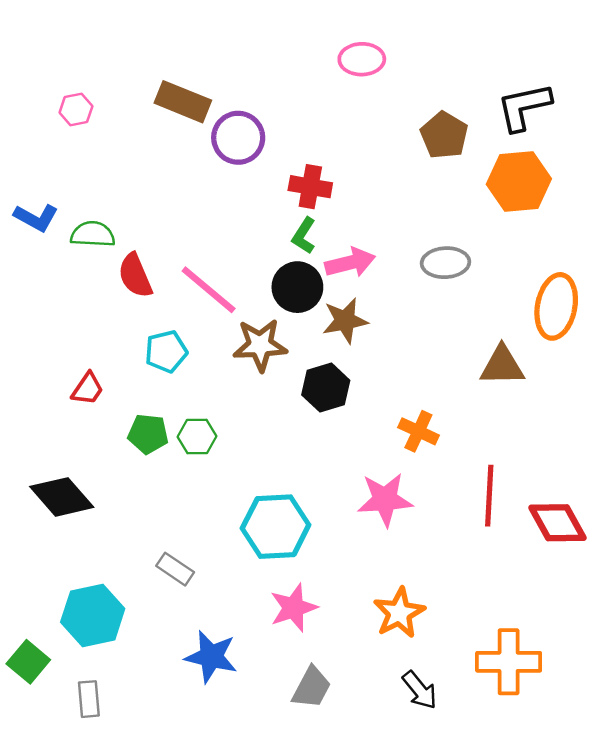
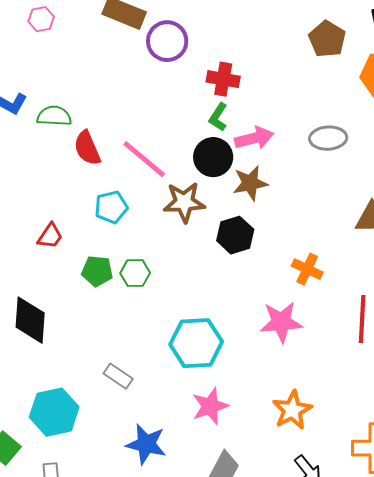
black diamond: (62, 497) -> (30, 320), turned 45

